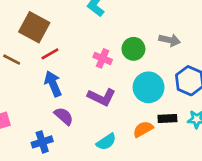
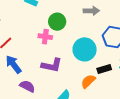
green circle: (133, 49) -> (57, 22), moved

